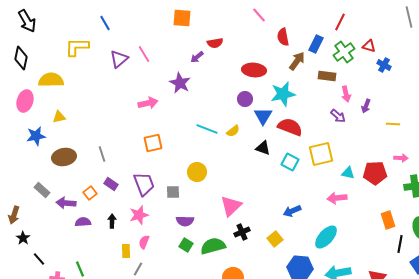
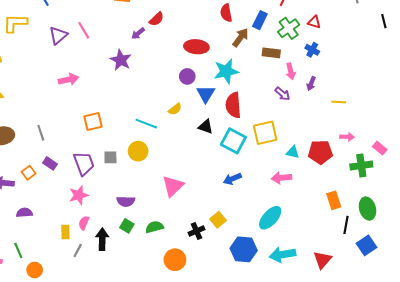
red semicircle: (215, 43) -> (157, 19), turned -35
blue cross: (384, 65) -> (312, 50), moved
pink arrow: (148, 103) -> (68, 79), moved
red semicircle: (290, 127) -> (233, 105), turned -115
cyan line: (207, 129) -> (146, 124), moved
cyan square: (290, 162) -> (233, 141), size x1.4
gray square: (173, 192) -> (110, 157), moved
blue arrow: (292, 211) -> (232, 179), moved
black arrow: (112, 221) -> (102, 239), moved, size x1.5
purple semicircle: (83, 222) -> (24, 213), moved
black cross: (242, 232) -> (196, 231), moved
green semicircle: (213, 246) -> (154, 227), size x0.7

